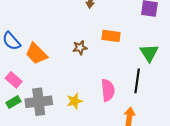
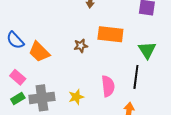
orange rectangle: (111, 36) -> (110, 34), size x1.4

